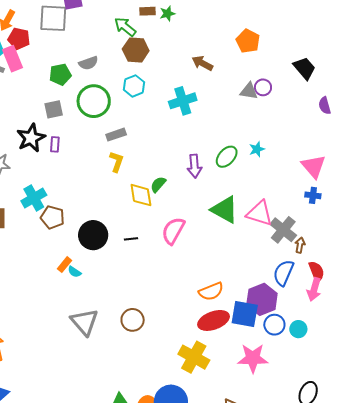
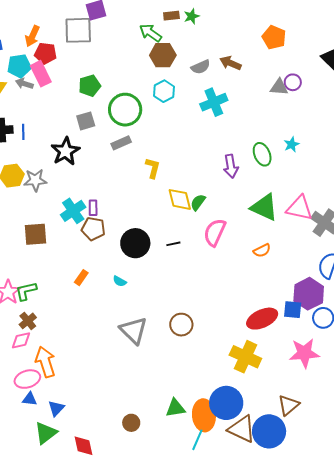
gray semicircle: (88, 63) -> (201, 67), moved
gray rectangle: (116, 135) -> (121, 143), moved
purple rectangle: (55, 144) -> (93, 208), moved
green ellipse: (227, 157) -> (262, 154), turned -60
green semicircle: (158, 184) -> (198, 202), moved
orange rectangle: (65, 265) -> (81, 278), moved
orange semicircle: (211, 291) -> (262, 250), moved, size x0.7
blue square: (245, 314) -> (293, 310), size x0.7

